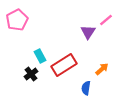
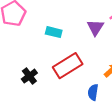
cyan rectangle: (40, 56) -> (54, 32), moved, turned -48

